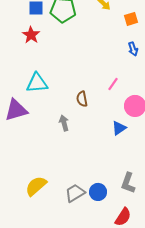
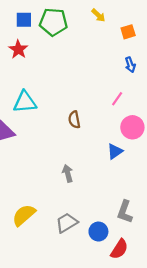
pink line: (113, 84) -> (117, 99), moved
gray arrow: (64, 123) -> (68, 173), moved
blue circle: (98, 192) -> (98, 232), moved

